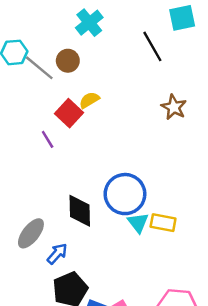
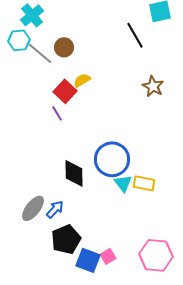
cyan cross: (89, 23) -> (32, 15), moved
purple line: (48, 139) -> (57, 113), moved
gray ellipse: (31, 233) -> (33, 208), moved

